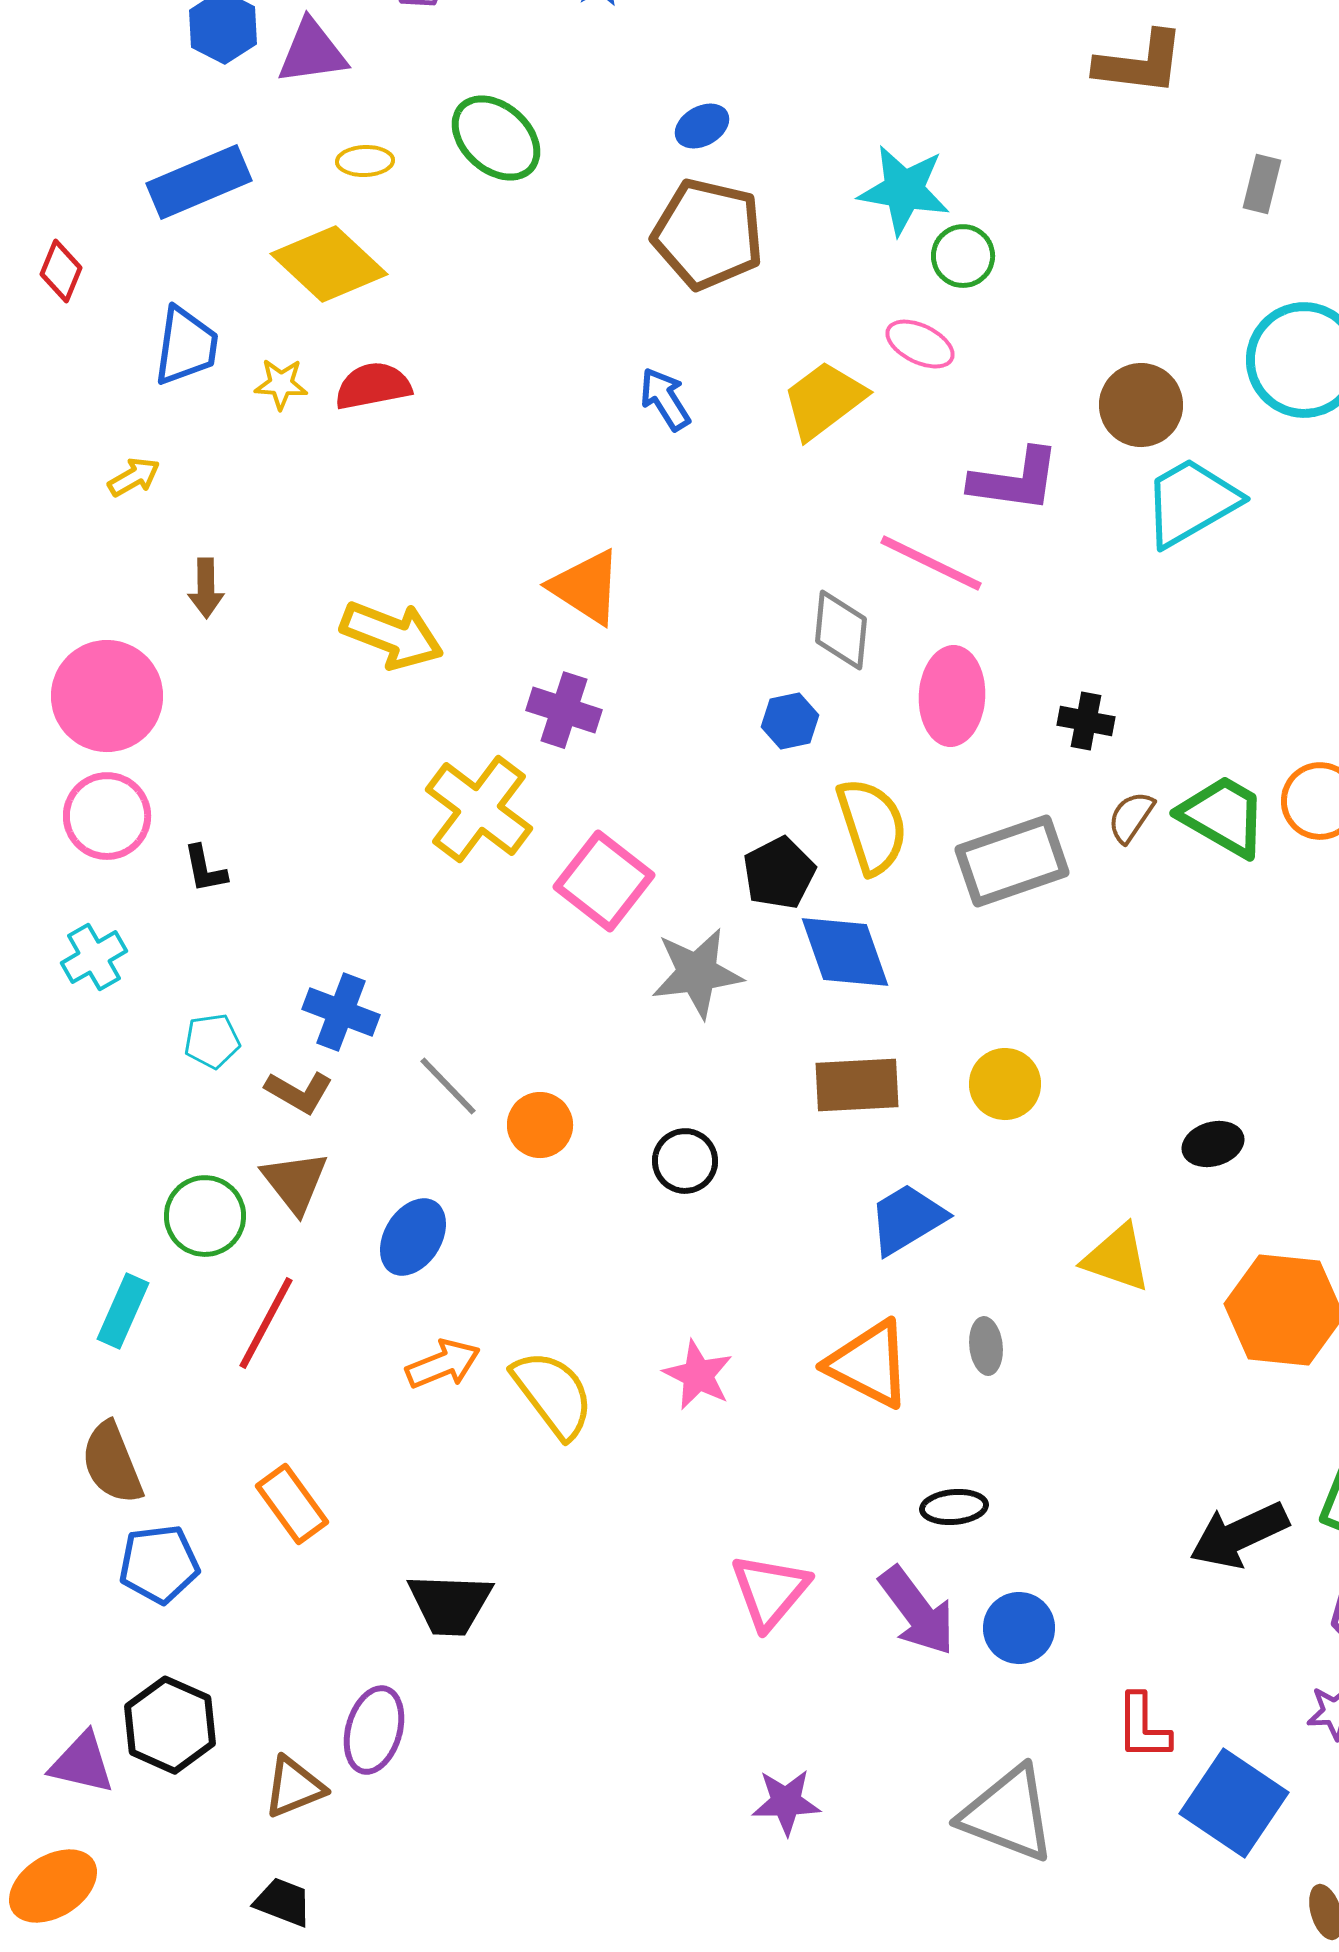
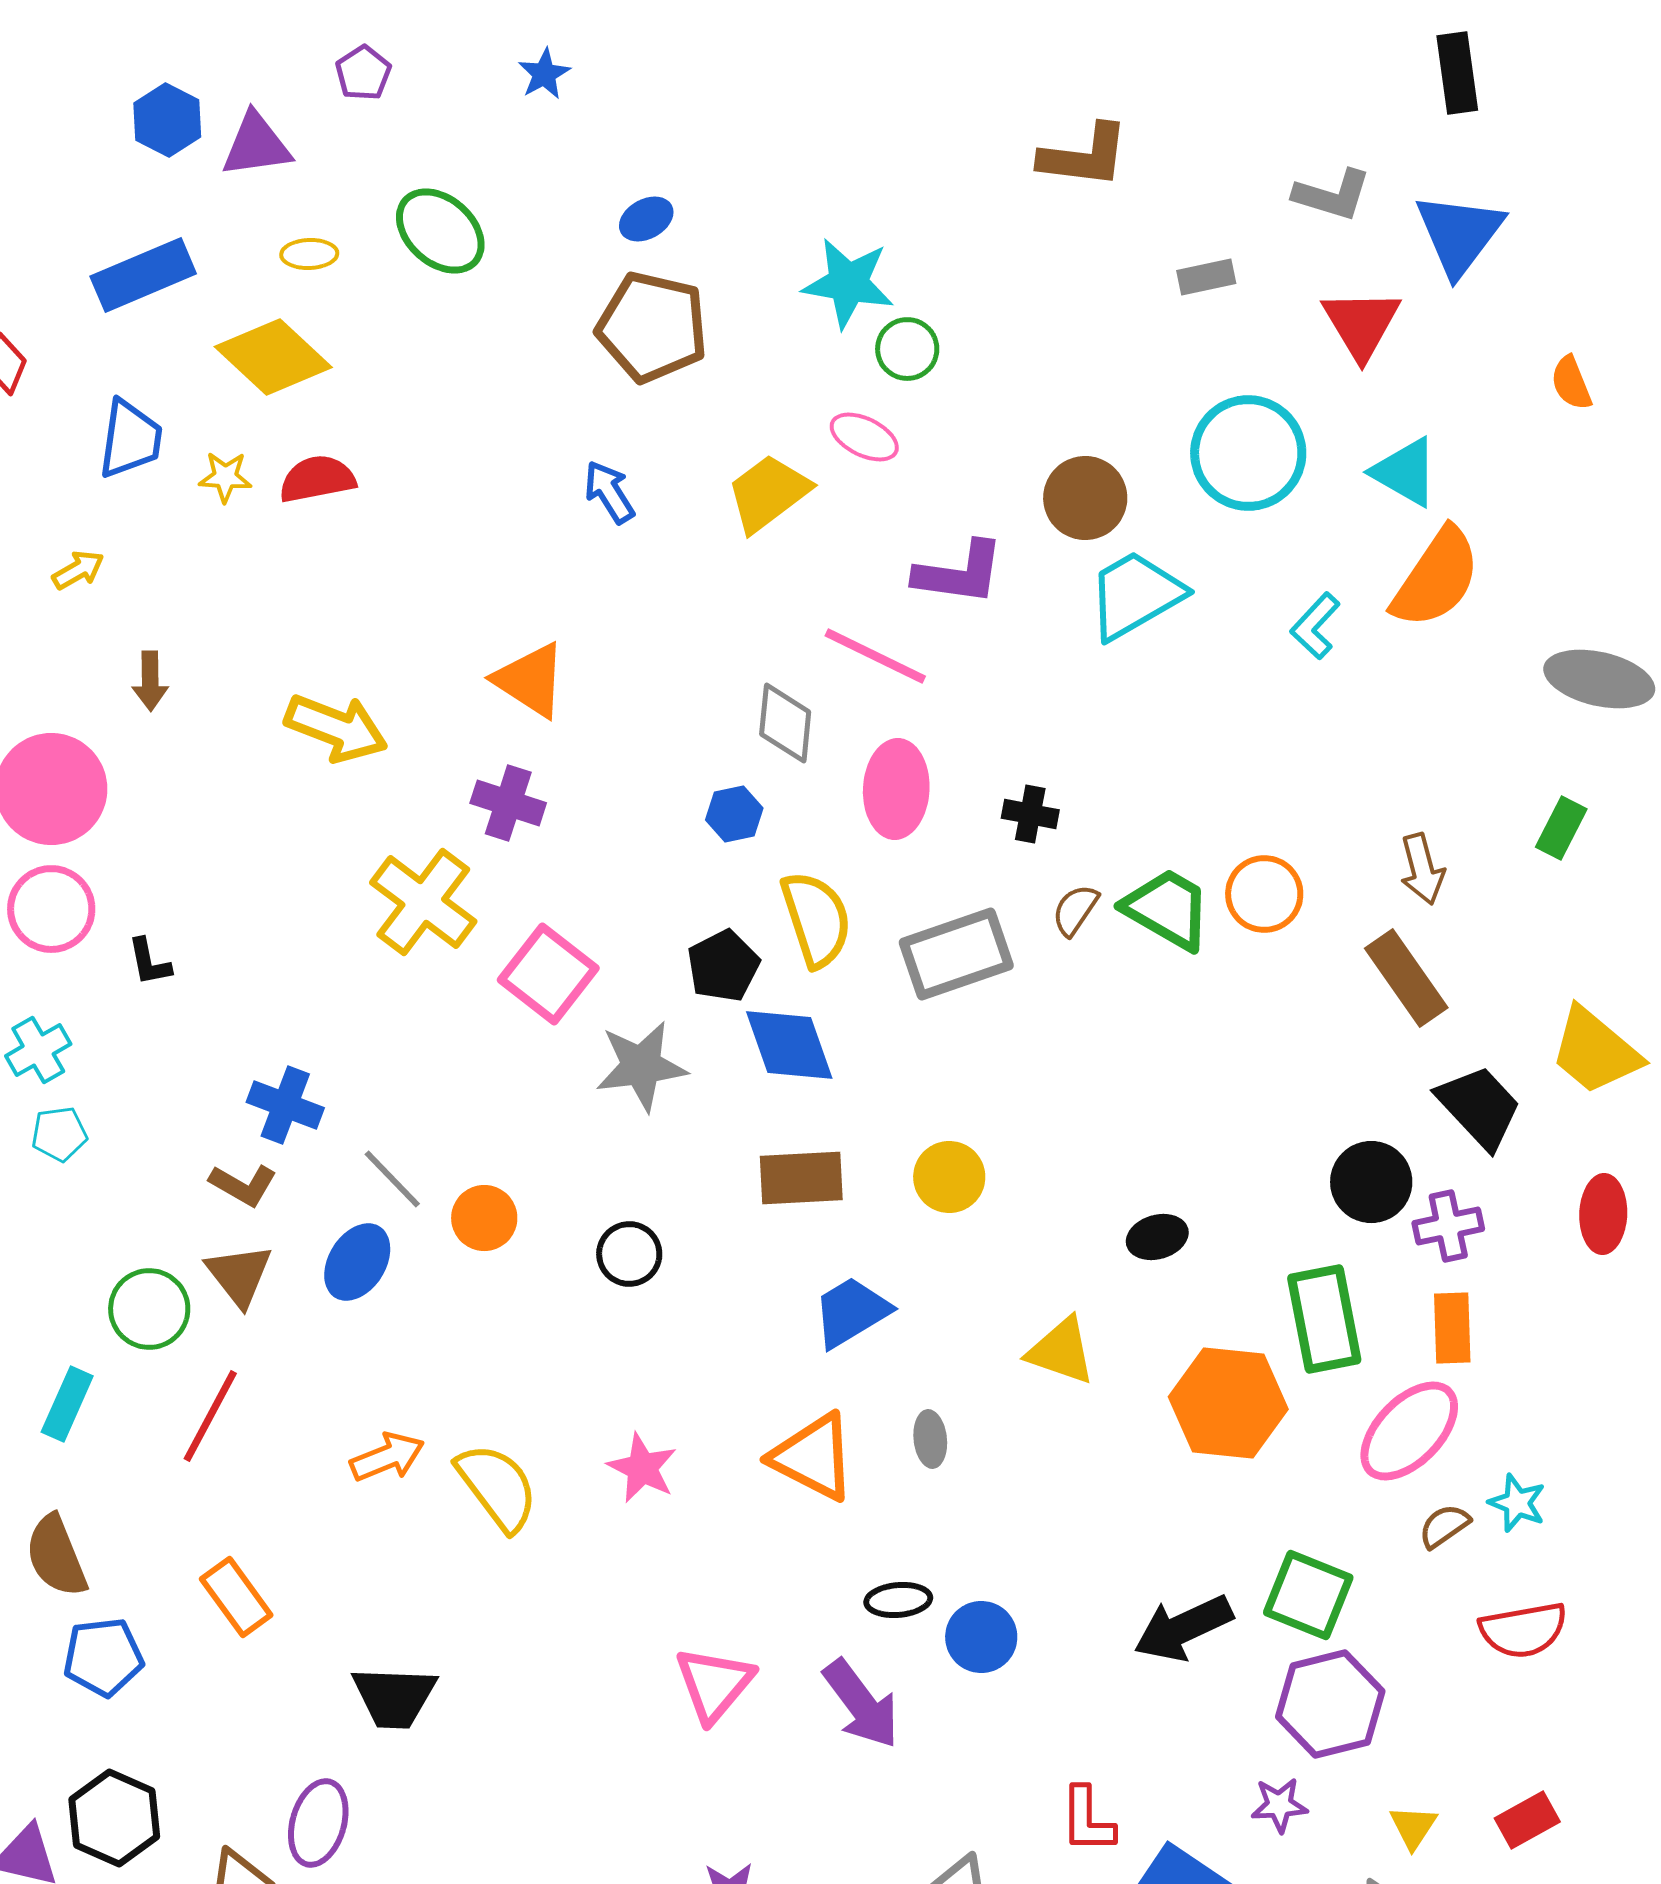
gray rectangle: (1262, 184) -> (1206, 277), turned 64
cyan pentagon: (212, 1041) -> (59, 1134), moved
blue ellipse: (413, 1237) -> (357, 1262), moved
blue circle: (1019, 1628) -> (981, 1637), moved

